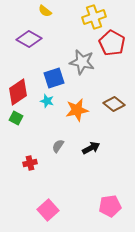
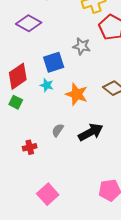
gray star: (82, 62) -> (82, 46), size x0.7
orange star: (77, 110) -> (77, 94), turned 30
black arrow: (91, 148) -> (91, 132), size x1.4

